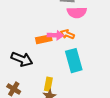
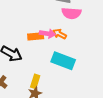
cyan rectangle: (74, 61) -> (63, 61), turned -60

